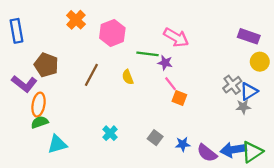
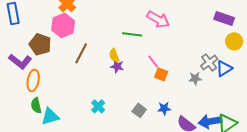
pink hexagon: (112, 33) -> (63, 25), moved
purple star: (165, 63) -> (117, 66), moved
gray star: (243, 107) -> (195, 78), moved
green semicircle: (40, 122) -> (36, 105), moved, turned -84
blue star: (183, 144) -> (164, 108), moved

